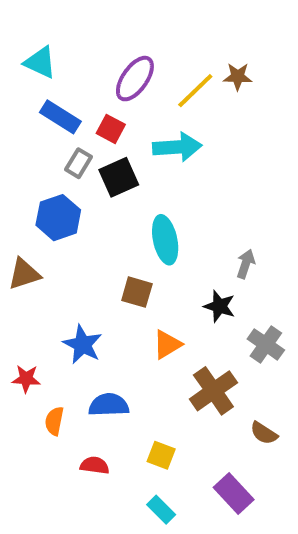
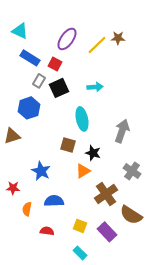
cyan arrow: (177, 147) -> (95, 87), moved, size x0.7
gray arrow: (246, 264) -> (122, 131), size x1.6
black star: (220, 306) -> (93, 153), moved
brown semicircle: (264, 433) -> (131, 215), size x1.6
purple rectangle: (234, 494) -> (107, 232), moved

